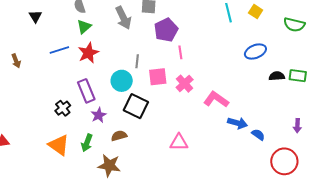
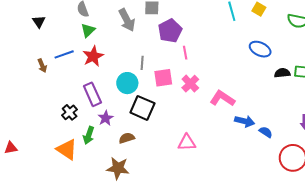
blue ellipse: (255, 51) -> (260, 49), turned 50
brown arrow: (16, 61) -> (42, 66), moved
green arrow: (87, 143) -> (89, 135), moved

